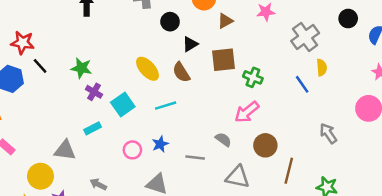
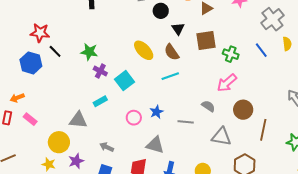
black triangle: (190, 44) -> (178, 29), turned -32
blue line: (302, 84) -> (261, 50), moved
cyan line: (166, 106) -> (170, 76), moved

